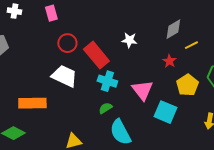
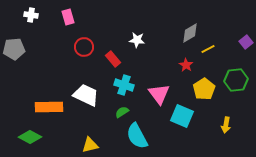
white star: (129, 40) -> (137, 40), moved
red rectangle: (96, 55) -> (113, 59), size x0.6
white trapezoid: (64, 76) -> (86, 95), moved

